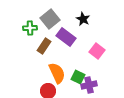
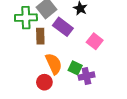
green cross: (30, 28) -> (26, 18), size x1.5
brown rectangle: (44, 46) -> (40, 36), turned -35

